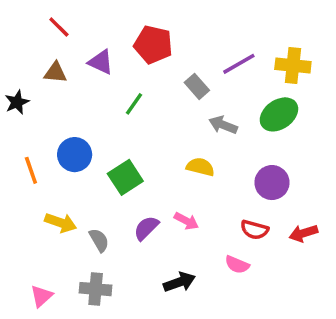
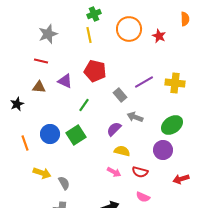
red line: (59, 27) -> (41, 61), turned -32
green ellipse: (279, 114) -> (172, 125), moved
yellow semicircle: (200, 167) -> (122, 151), moved
green square: (125, 177) -> (76, 135), moved
purple semicircle: (146, 228) -> (114, 129), moved
red semicircle: (255, 230) -> (140, 172), moved

